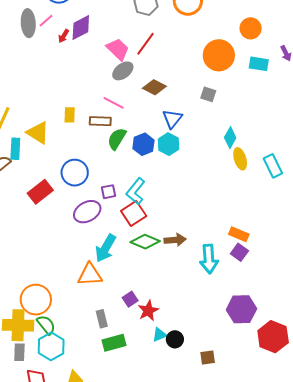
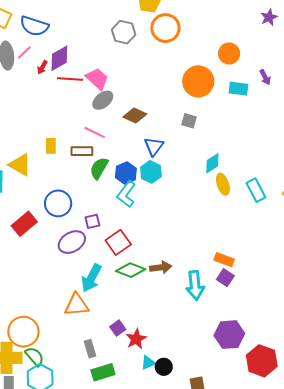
red line: (146, 44) -> (70, 79), moved, turned 60
cyan diamond: (230, 138) -> (212, 163), turned 30
cyan L-shape: (136, 191) -> (126, 194), moved

